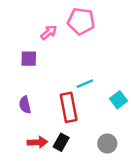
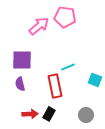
pink arrow: (49, 32) -> (39, 26), size x1.5
purple square: (29, 59) -> (22, 60), moved, size x1.5
cyan square: (119, 100) -> (95, 80), turned -32

